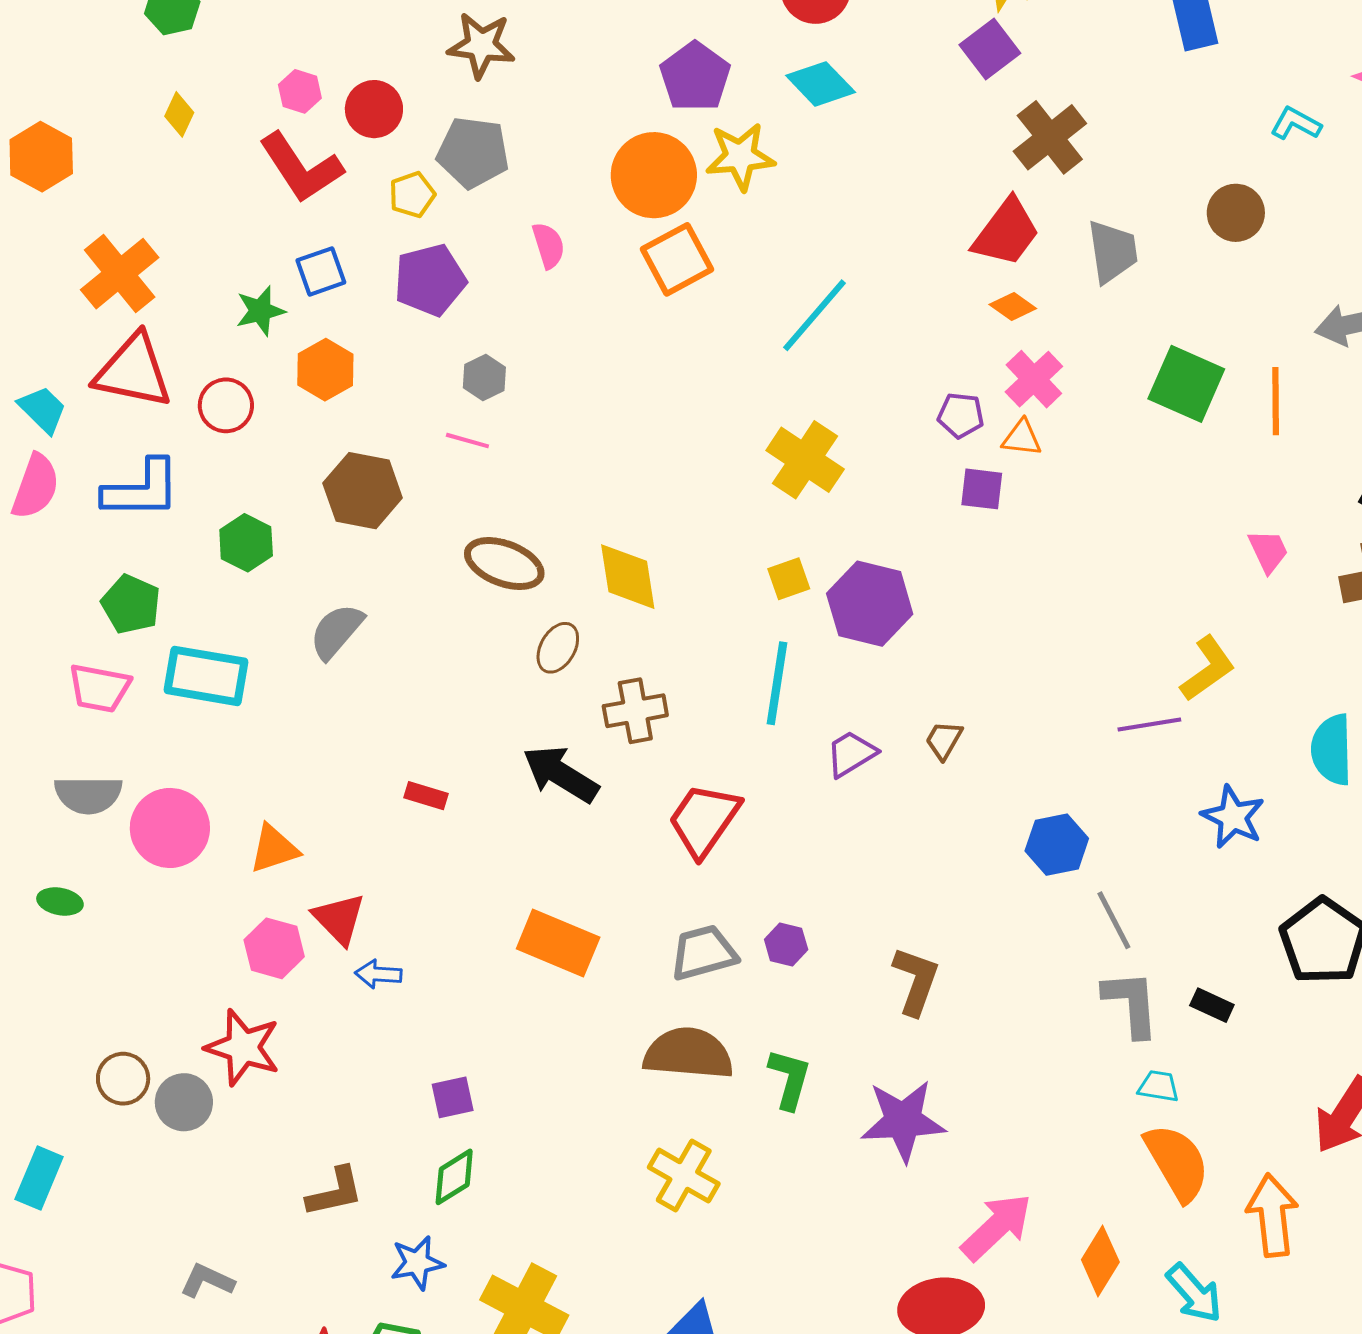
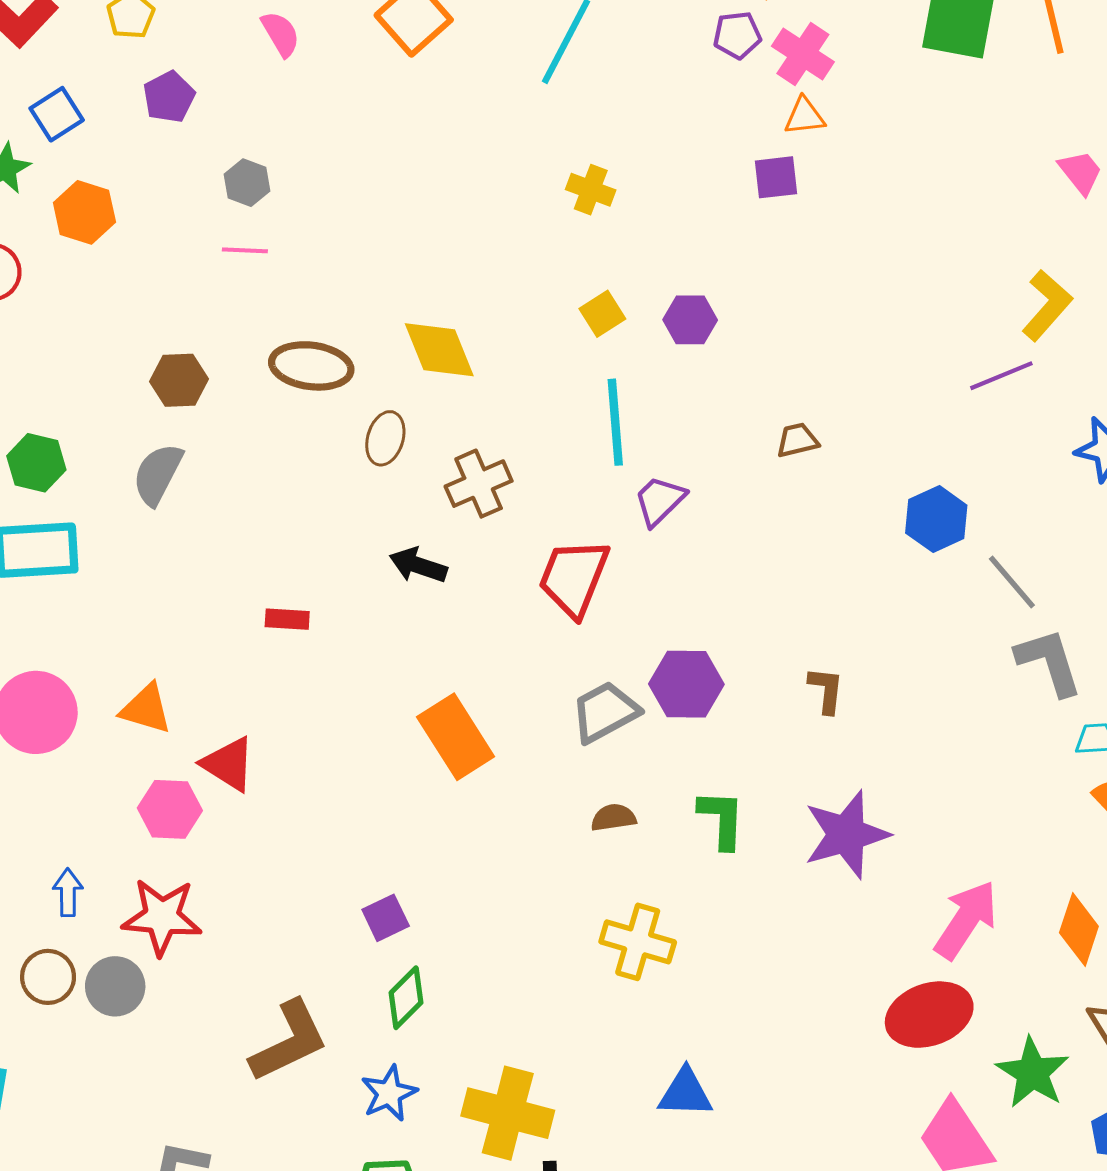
purple pentagon: (430, 280) -> (169, 97), size x0.7
purple pentagon: (961, 415) -> (737, 35), moved
yellow cross: (805, 460) -> (591, 190), size x0.6
brown hexagon: (363, 491) -> (179, 380), moved, size x0.7
green hexagon: (246, 543) -> (36, 463), moved
purple hexagon: (870, 604) -> (690, 320), size x0.6
brown trapezoid: (944, 740) -> (797, 440), turned 60
purple trapezoid: (851, 754) -> (660, 501), moved
black arrow: (561, 774) -> (418, 565), size x0.7
orange triangle: (274, 849) -> (146, 709), turned 48
orange rectangle: (558, 943) -> (456, 737), turned 48
purple hexagon: (786, 944) -> (686, 684), size x1.6
blue arrow: (378, 974) -> (68, 892), moved, turned 99
brown L-shape: (916, 981) -> (826, 690), size x0.7
brown semicircle: (688, 1054) -> (613, 818), size x0.5
brown L-shape: (335, 1192) -> (289, 1041), size x1.4

